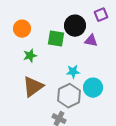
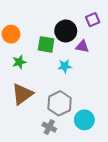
cyan star: (73, 72) -> (65, 66), moved
cyan circle: (93, 88) -> (84, 120), moved

